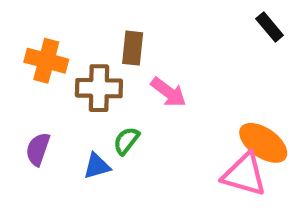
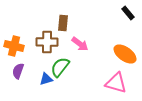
orange cross: (46, 61) -> (14, 46), moved
green semicircle: (126, 141) -> (60, 67), size x1.5
orange ellipse: (263, 143) -> (125, 54), moved

